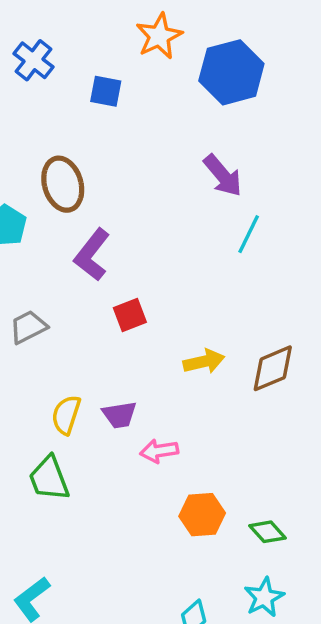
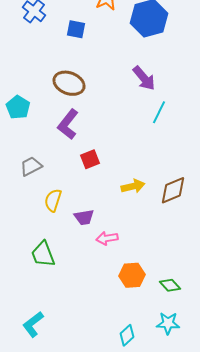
brown ellipse: (63, 184) -> (69, 83), moved, turned -52
yellow semicircle: (66, 415) -> (53, 200), moved
cyan star: (264, 597) -> (168, 323), turned 30

